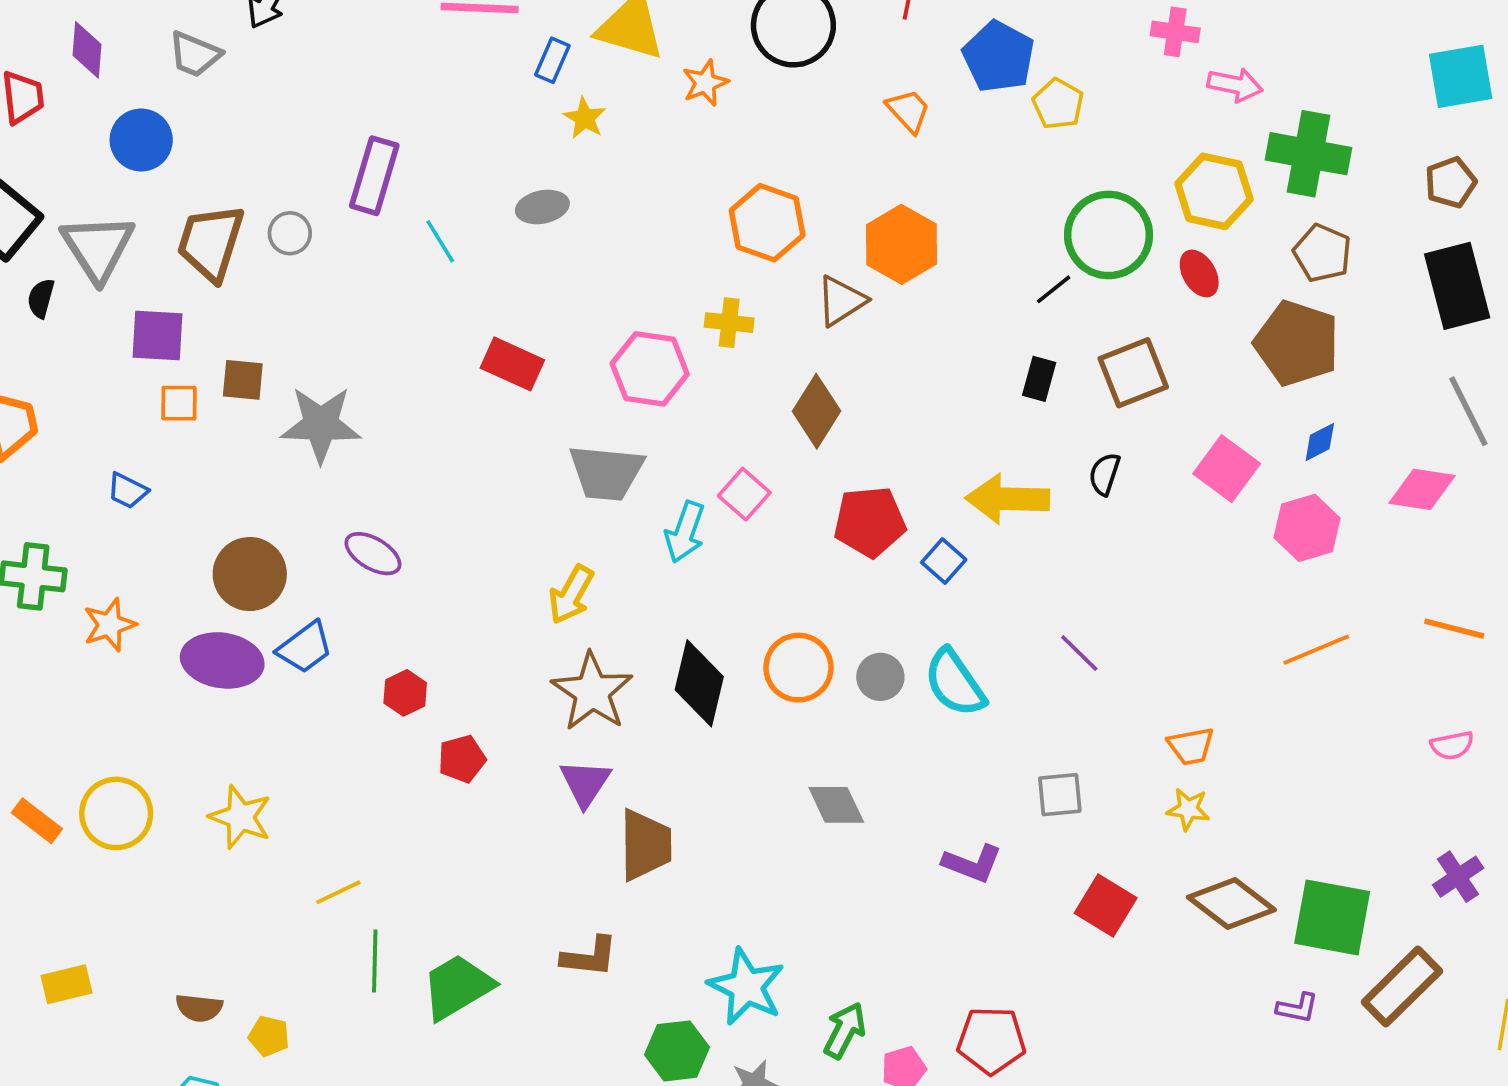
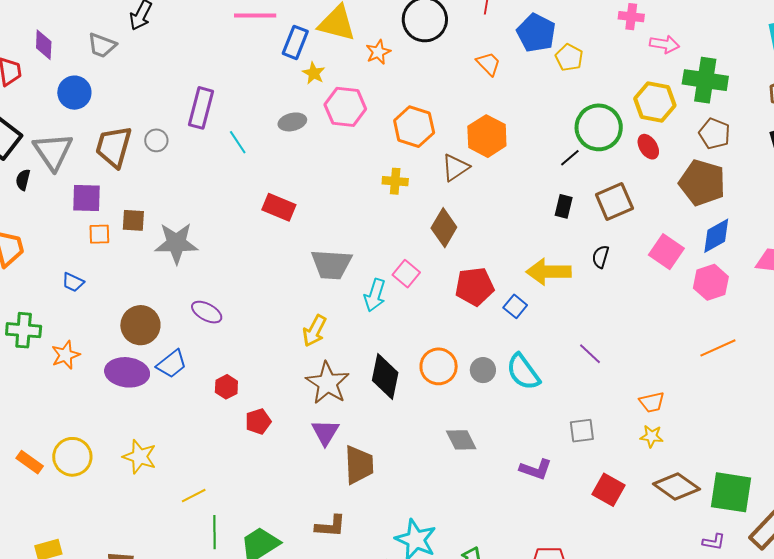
blue rectangle: (552, 60) -> (295, 42), size x1.4
pink hexagon: (650, 369) -> (345, 107), moved
blue diamond: (1320, 442) -> (716, 236), size x1.6

